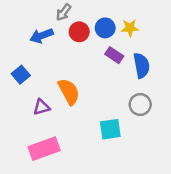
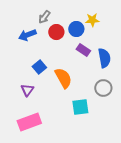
yellow star: (130, 28) -> (92, 20), moved
blue square: (21, 75) -> (39, 67), moved
orange semicircle: (69, 92) -> (63, 78), moved
purple triangle: (42, 107) -> (27, 90), turned -40

